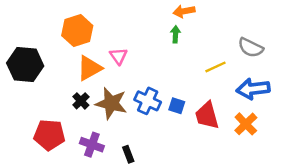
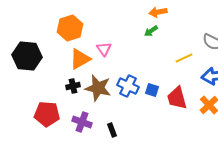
green arrow: (175, 34) -> (151, 31), turned -128
black cross: (81, 101) -> (73, 86), turned 32

